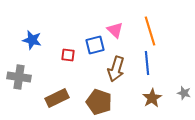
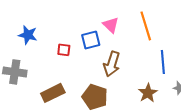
blue line: (147, 63) -> (163, 62), moved

